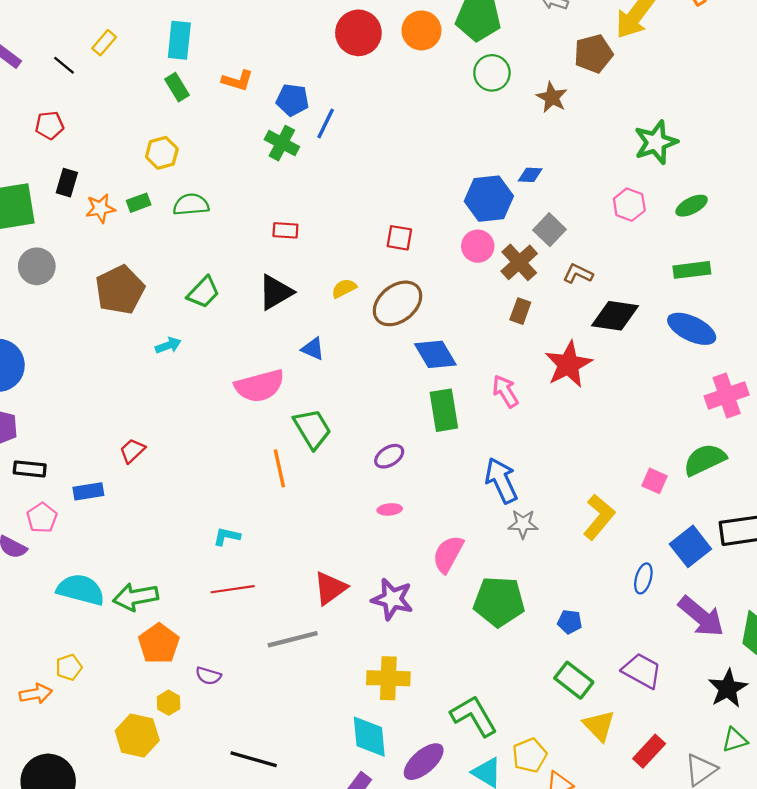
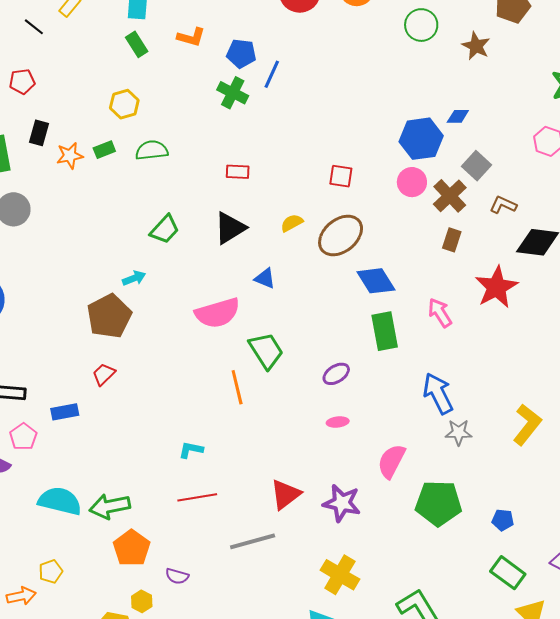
brown pentagon: (120, 290) -> (109, 316), moved
yellow cross: (388, 678) -> (340, 575), turned 30

